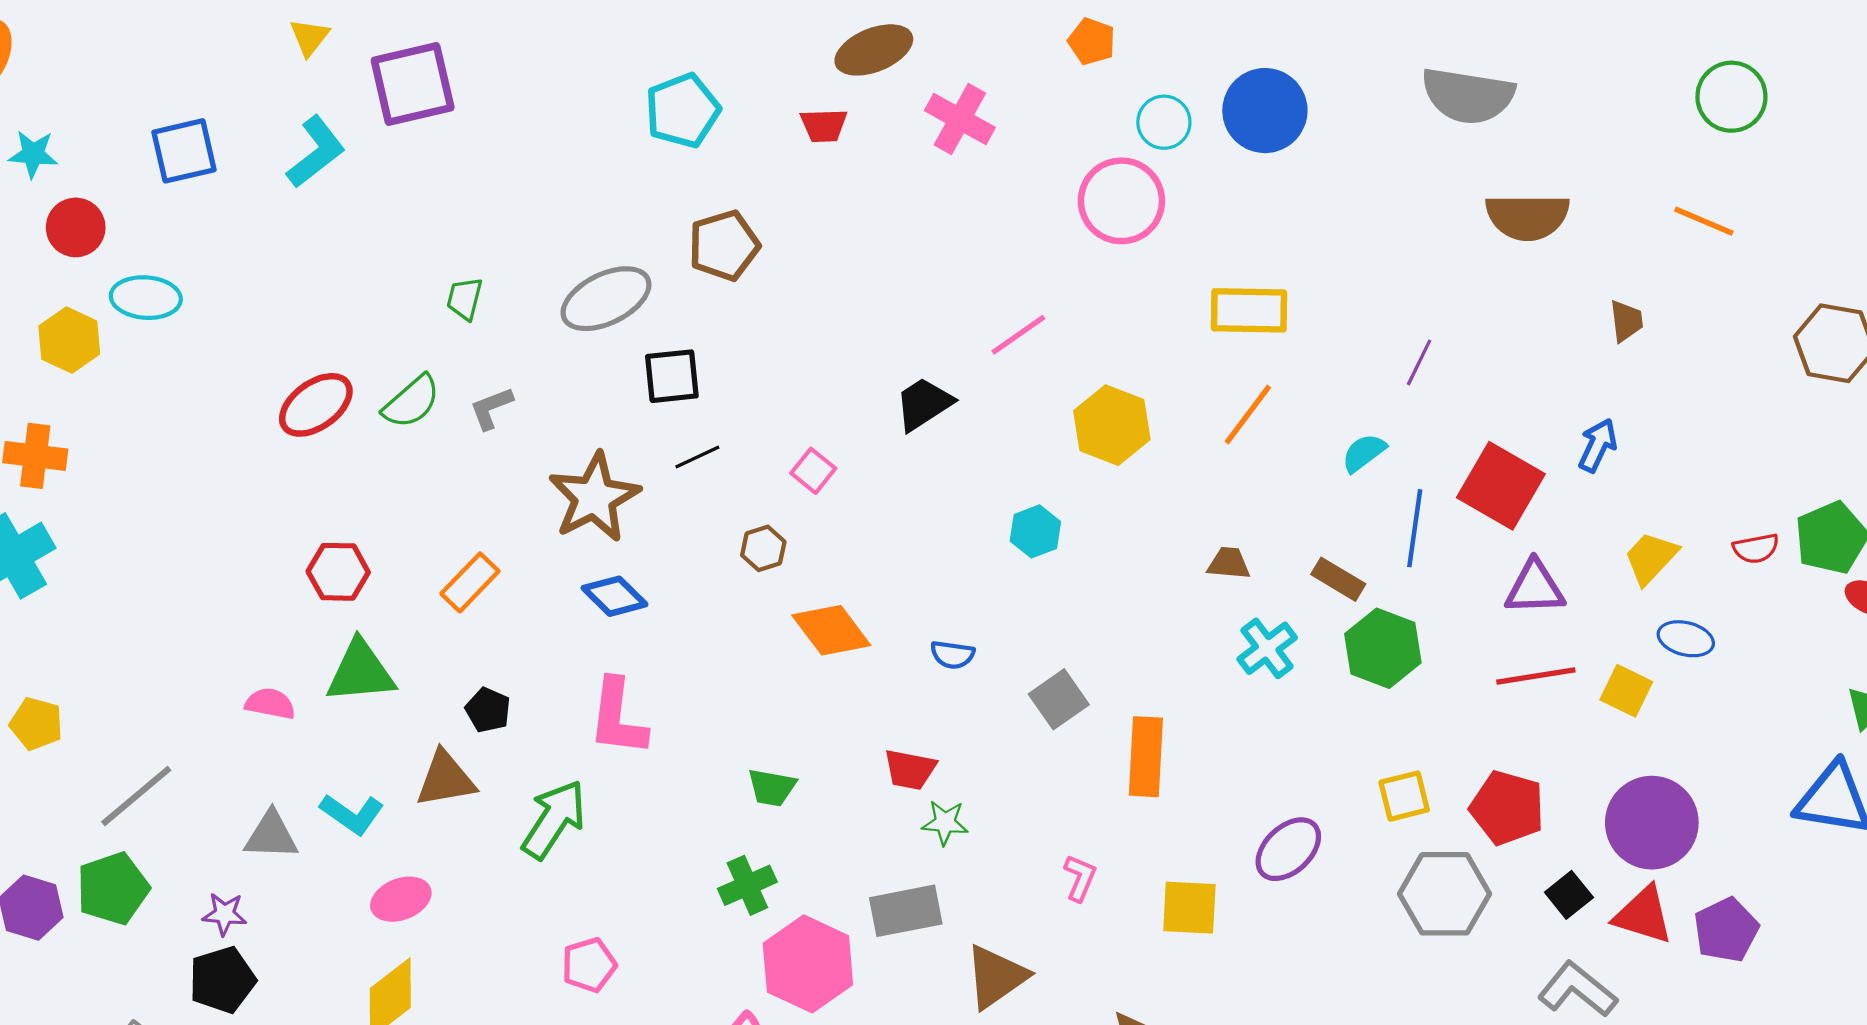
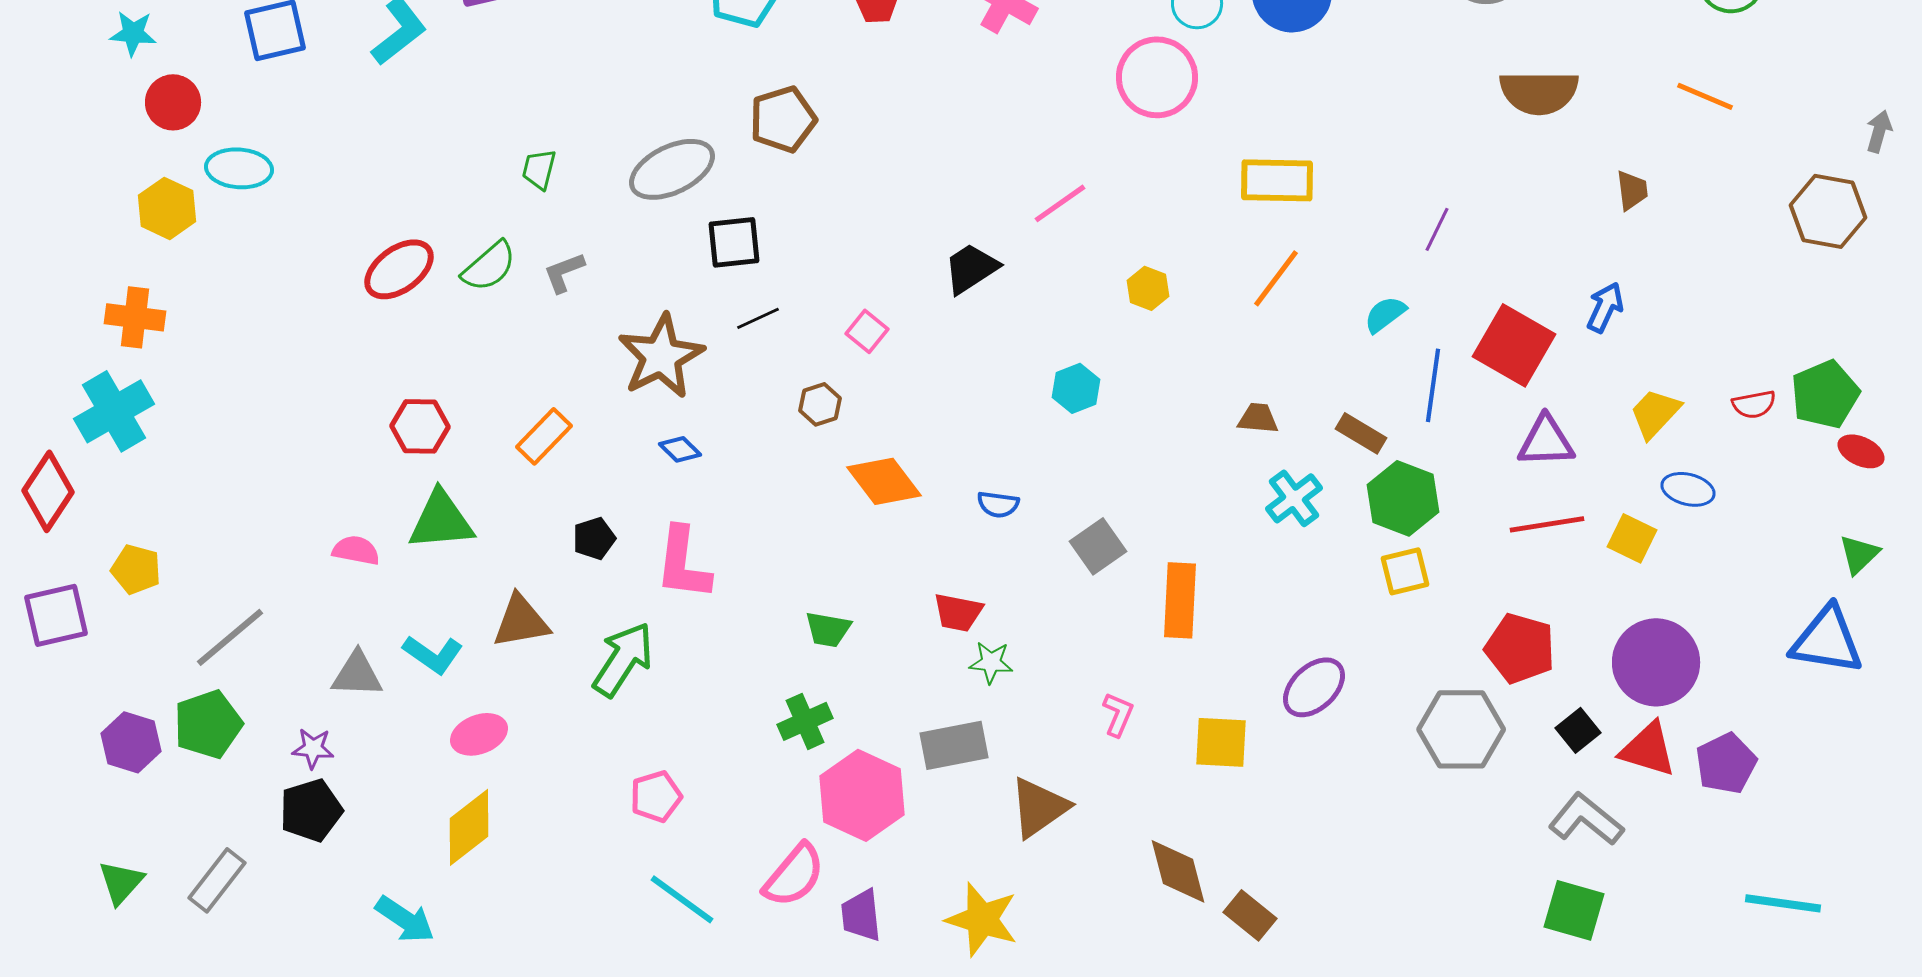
yellow hexagon: (1112, 425) -> (1148, 288), size x0.6
blue diamond: (614, 596) -> (680, 449), size x0.7
black pentagon: (488, 710) -> (594, 538), moved, turned 30
yellow square: (1404, 796) -> (1405, 571), moved

